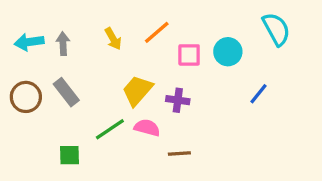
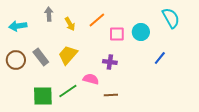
gray arrow: (63, 44) -> (49, 14), moved
yellow trapezoid: (137, 90) -> (68, 55), moved
green line: (110, 129) -> (68, 91), moved
green square: (69, 155) -> (43, 96), size x1.5

